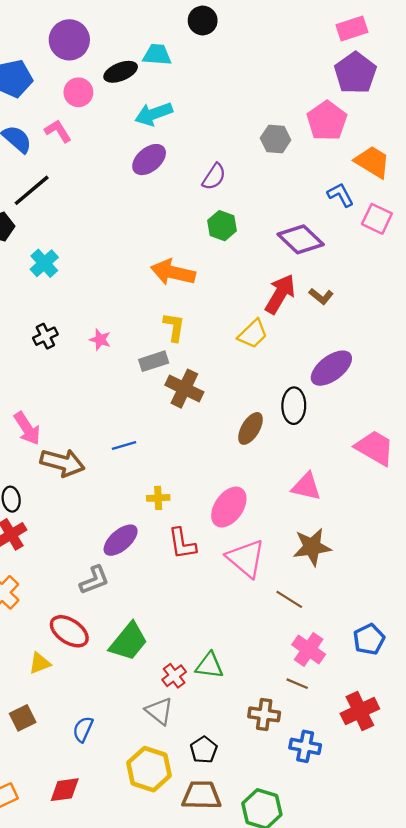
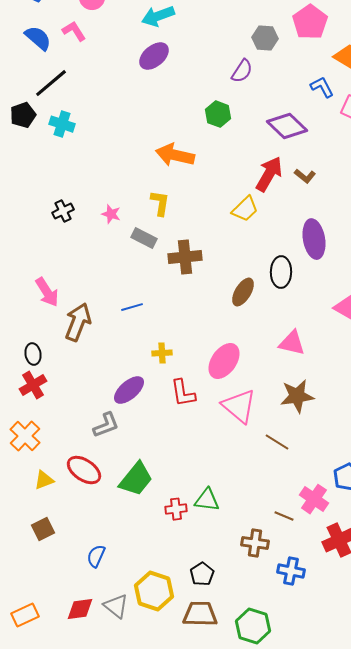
purple semicircle: (214, 177) -> (242, 71), moved
cyan cross: (44, 263) -> (62, 124), moved, turned -30
yellow L-shape: (174, 327) -> (160, 203), moved
gray rectangle: (154, 361) -> (144, 238), moved, turned 45
purple ellipse: (331, 368) -> (314, 239), turned -63
brown cross: (184, 389) -> (185, 257), turned -32
brown arrow: (62, 463) -> (78, 322), turned -84
pink cross: (309, 650) -> (314, 499), moved
yellow triangle: (40, 663) -> (44, 480), moved
red cross: (174, 676) -> (176, 509), turned 30
gray triangle: (159, 711) -> (116, 606), moved
brown square: (23, 718) -> (43, 529), moved

